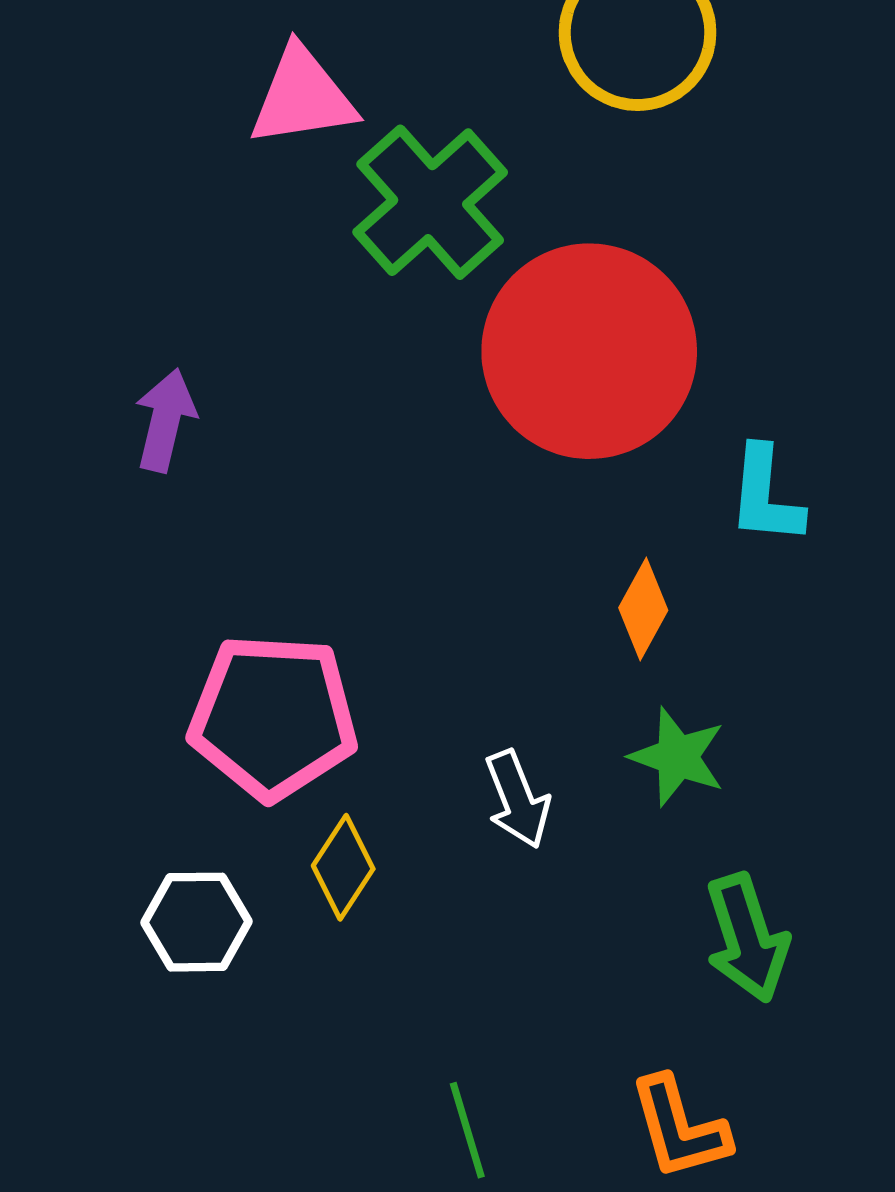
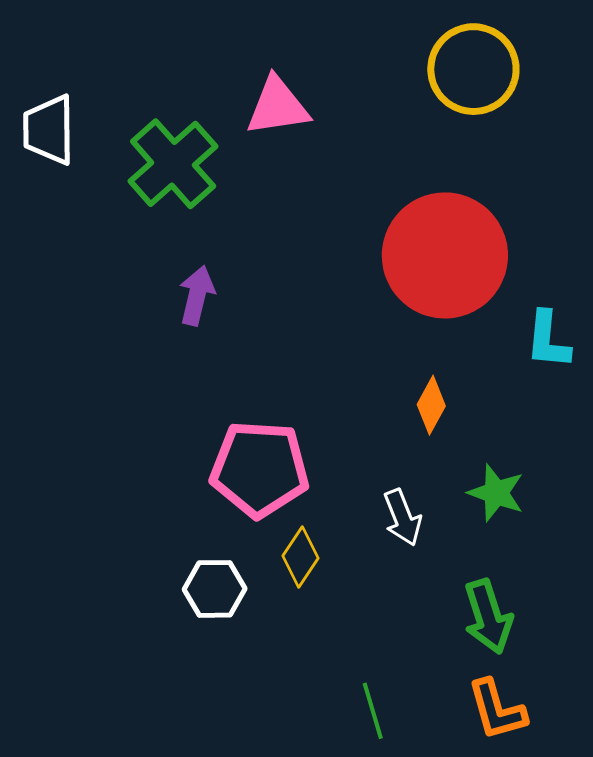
green cross: (430, 202) -> (173, 164), moved
orange diamond: (643, 609) -> (431, 405), moved
green arrow: (747, 938) -> (488, 617), moved

